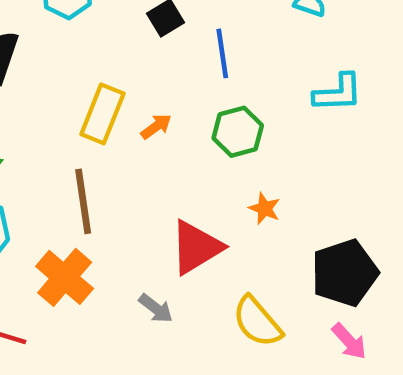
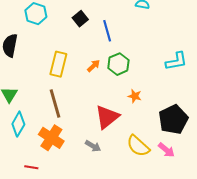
cyan L-shape: (338, 93) -> (176, 61), moved
orange arrow: (156, 126) -> (94, 66), moved
pink arrow: (349, 341) -> (166, 150), moved

